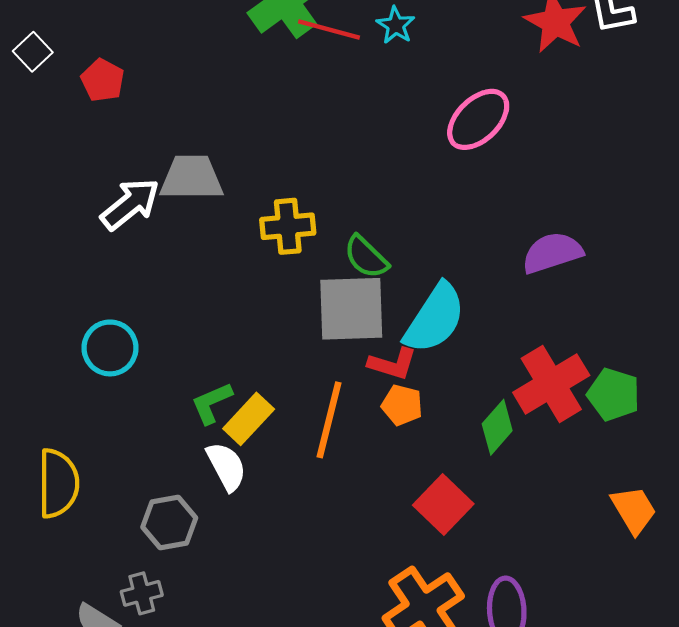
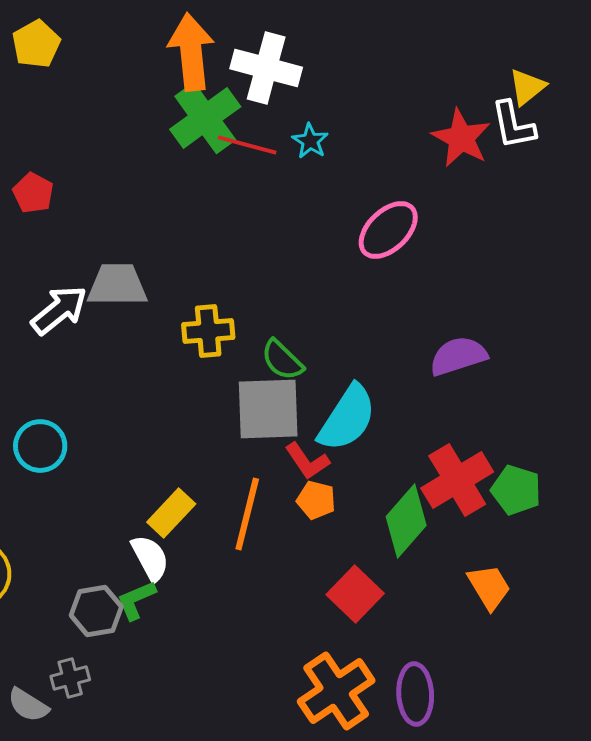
red L-shape: (392, 364) -> (307, 461), turned 39
green L-shape: (212, 403) -> (136, 600), moved
green diamond: (497, 427) -> (406, 521), size x1.4
orange trapezoid: (634, 510) -> (489, 587), moved

